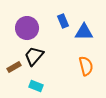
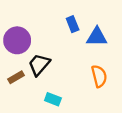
purple circle: (27, 28) -> (17, 40), moved
cyan rectangle: (36, 86) -> (53, 99), moved

